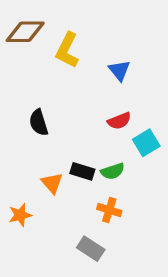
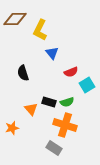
blue triangle: (119, 70) -> (52, 53), moved
orange cross: (109, 210) -> (65, 125), size x1.6

